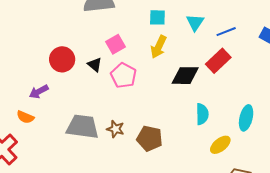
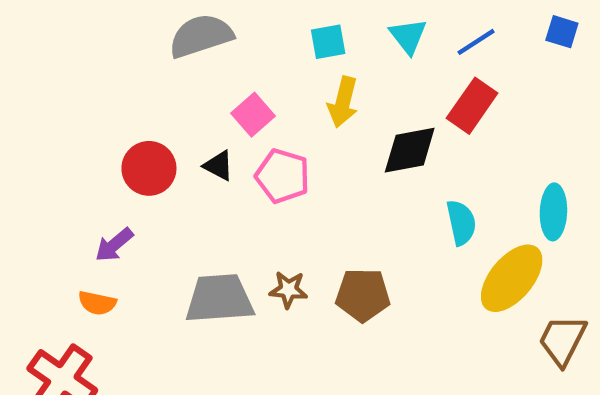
yellow ellipse: (220, 145) -> (512, 278), size x1.6

